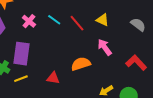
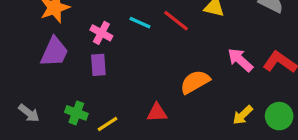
pink arrow: (105, 47) -> (240, 60), moved
purple rectangle: (22, 54) -> (98, 65), moved, size x0.6

